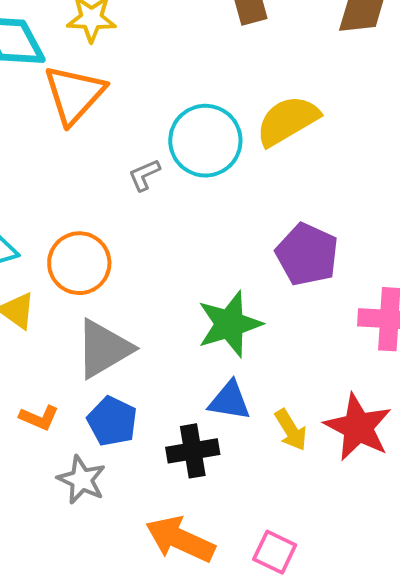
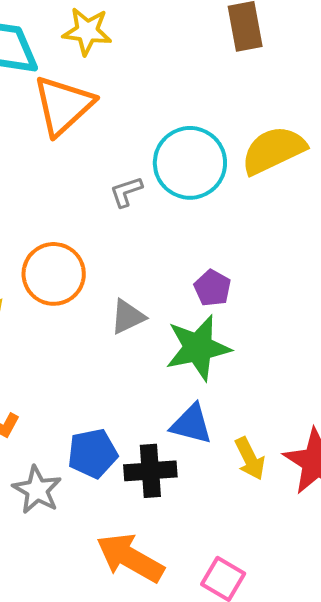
purple pentagon: (307, 254) -> (212, 288), moved, size x0.6
gray triangle: (104, 349) -> (128, 317), moved, size x0.6
blue pentagon: (112, 421) -> (93, 453), moved, turned 30

